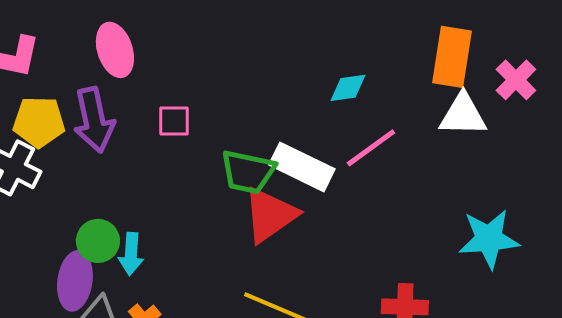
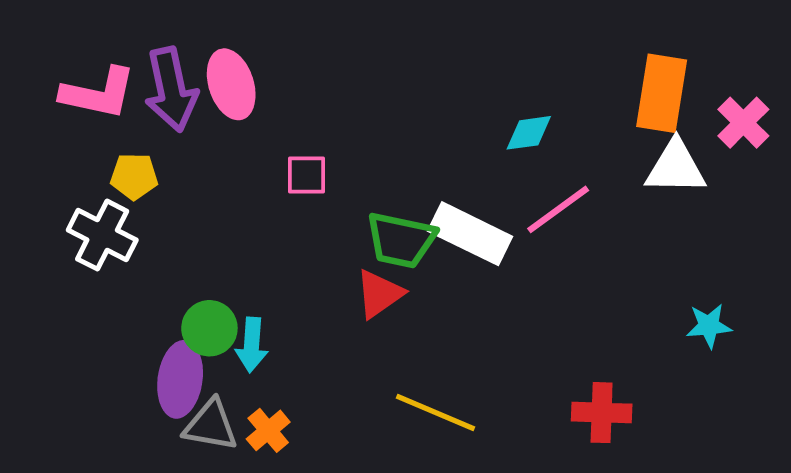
purple arrow: (94, 120) -> (171, 89), moved
yellow pentagon: (39, 122) -> (134, 176), size x0.7
red triangle: (270, 215) -> (379, 294), moved, size x0.7
cyan star: (489, 239) -> (709, 326), size x0.6

